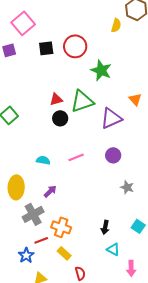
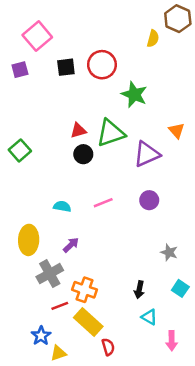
gray star: (127, 187) -> (169, 252), moved
yellow rectangle: (64, 253) -> (88, 322), size x1.6
blue star: (26, 255) -> (41, 336), moved

